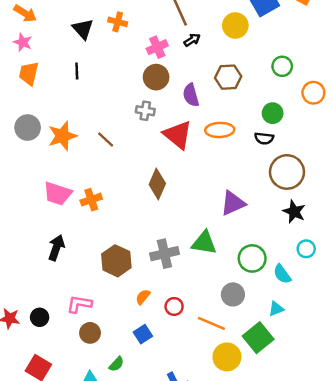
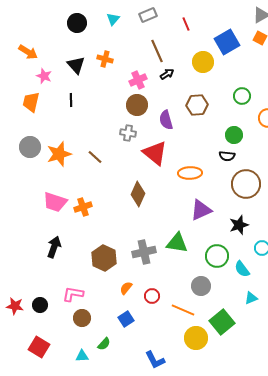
pink star: (23, 42) -> (44, 76), moved
orange ellipse: (220, 130) -> (190, 173), moved
black star: (294, 212) -> (239, 225), moved, turned 30
cyan triangle: (276, 309) -> (251, 298), moved

